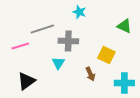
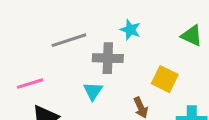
cyan star: (79, 12) -> (130, 30), moved
pink line: (20, 46) -> (30, 84), moved

